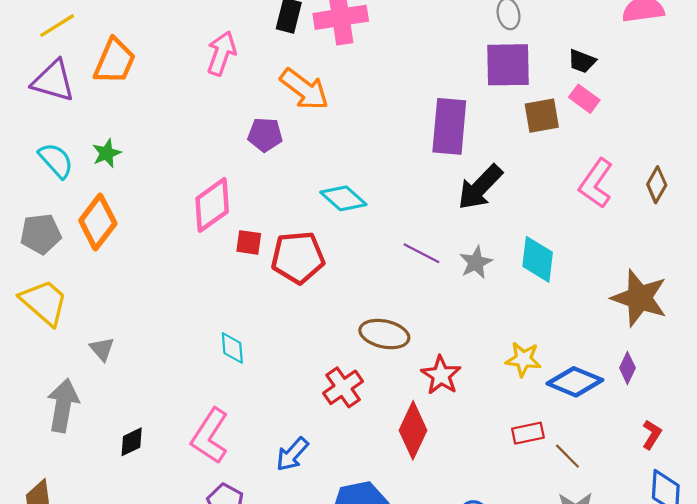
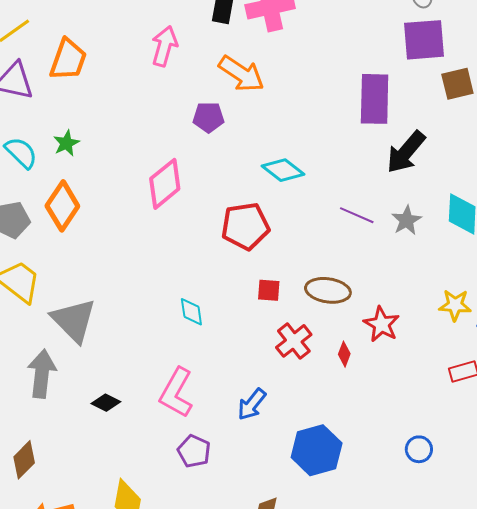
red square: (249, 242) -> (269, 290), moved
gray triangle: (102, 349) -> (74, 320), size x2.0
red diamond: (413, 430) -> (344, 354), moved, size x0.5
black diamond: (132, 442) -> (106, 403), turned 56

